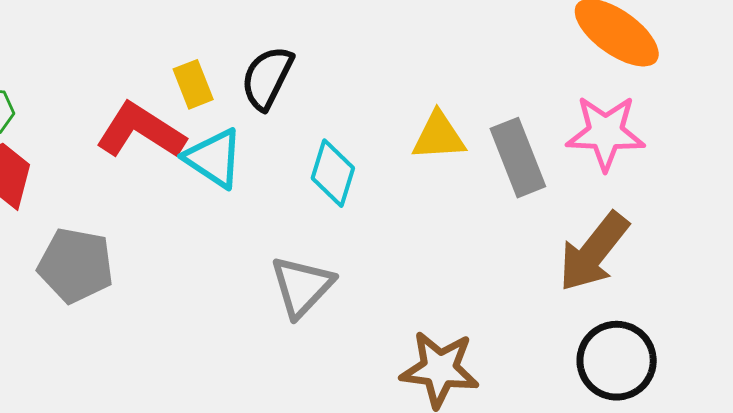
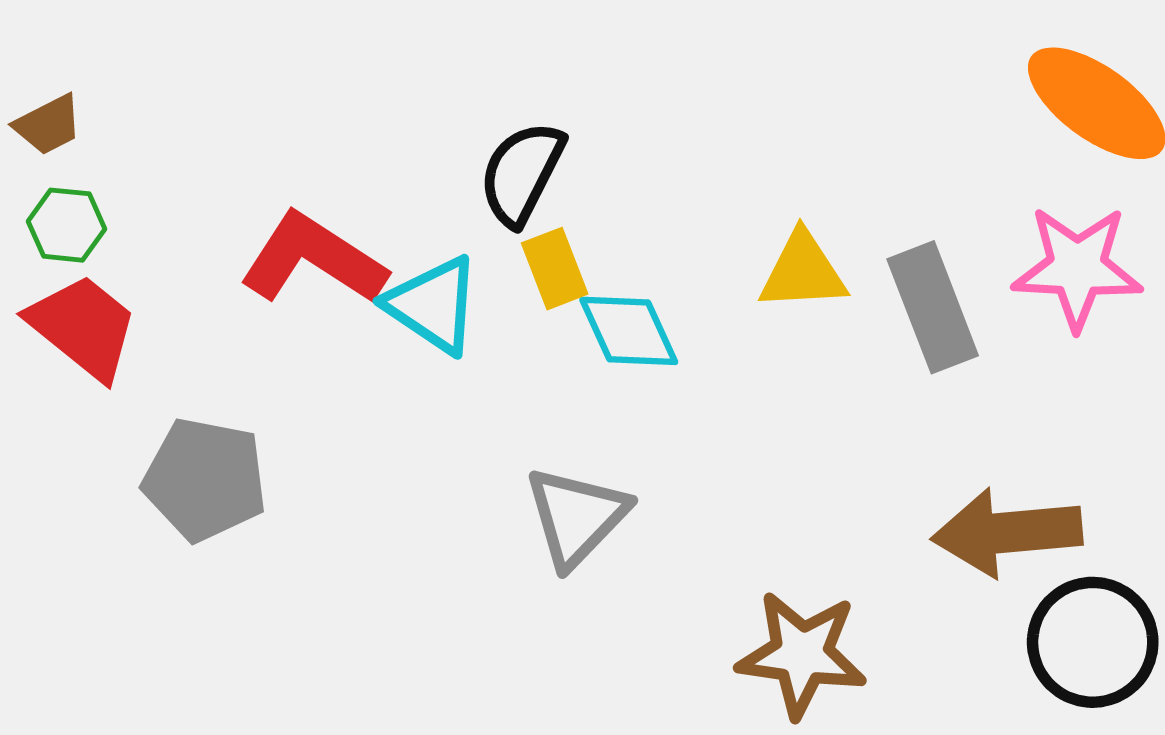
yellow rectangle: (193, 84) -> (555, 269), moved
cyan diamond: (333, 173) -> (629, 331), turned -42
brown arrow: (594, 252) -> (1007, 532), moved, turned 46

